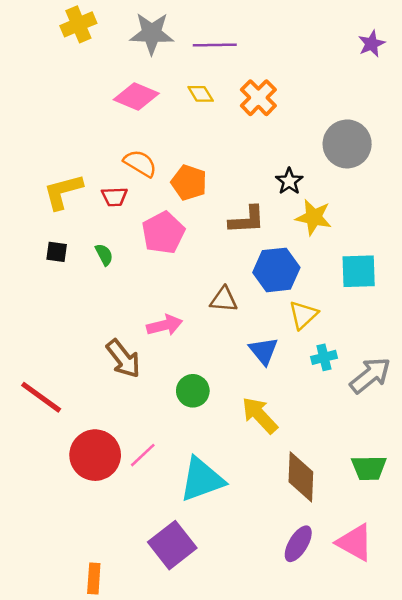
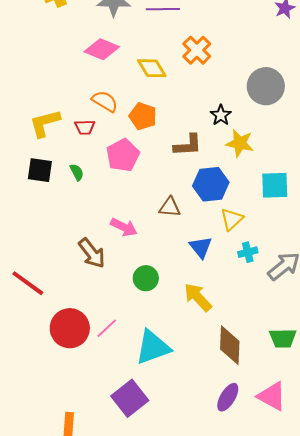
yellow diamond: (201, 94) -> (152, 68), moved, size x1.4
black square: (57, 252) -> (40, 170), size x1.5
pink arrow: (165, 325) -> (124, 227), turned 40

